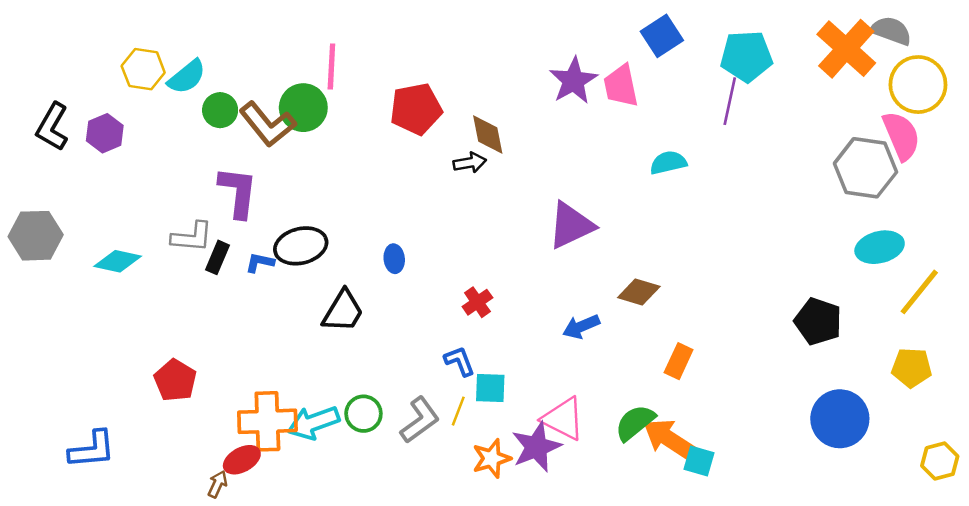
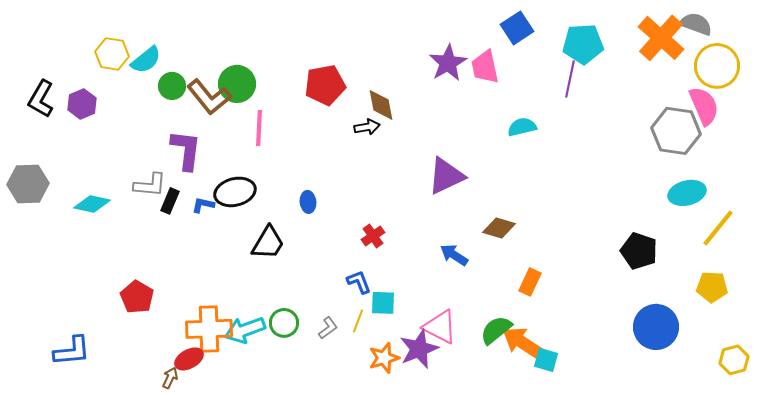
pink line: (331, 67) -> (259, 128), moved
blue arrow: (581, 327) -> (454, 255), turned 56
gray L-shape: (420, 420) -> (328, 328), size x0.6

